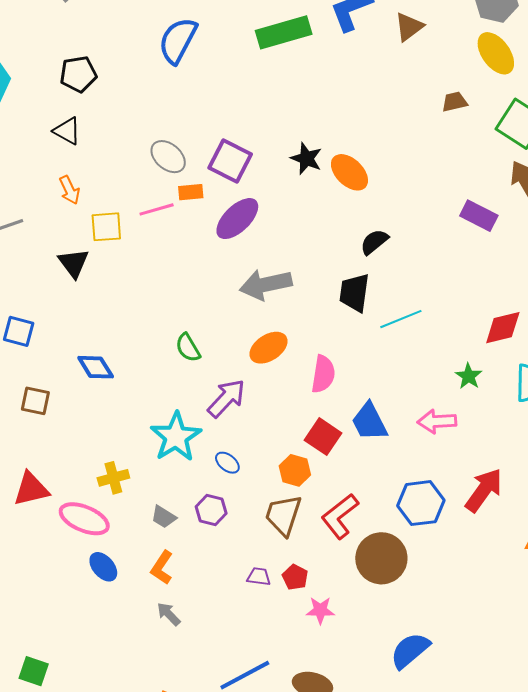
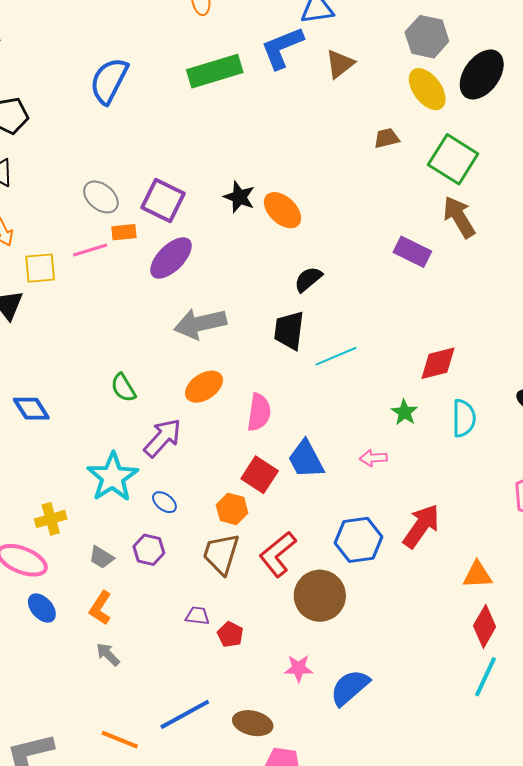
pink arrow: (437, 421) -> (373, 458), size x0.7
red pentagon: (295, 577) -> (230, 634), moved
pink star: (320, 610) -> (299, 668), moved

